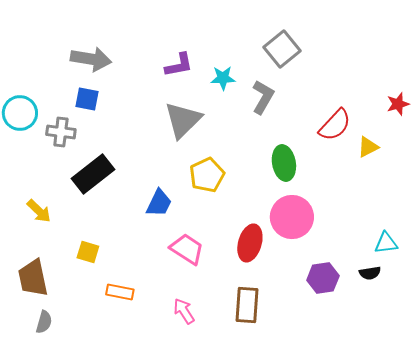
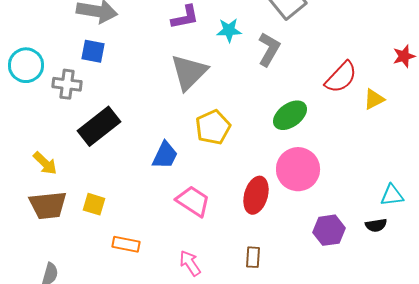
green ellipse: (284, 163) -> (290, 115), turned 64
brown trapezoid: (33, 278) -> (48, 205), moved, turned -84
brown rectangle: (247, 305) -> (253, 257), size x0.6

